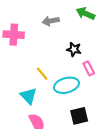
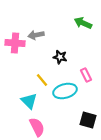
gray arrow: (51, 21) -> (36, 35), moved
black star: (74, 49) -> (60, 57), moved
black square: (79, 116) -> (88, 120), moved, turned 30

